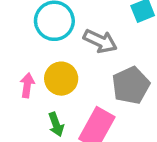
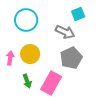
gray arrow: (100, 41) -> (65, 32), moved

